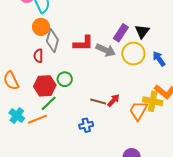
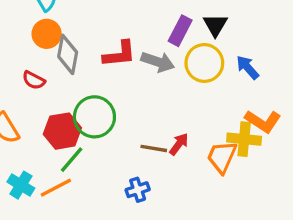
red semicircle: (38, 56) -> (34, 80), moved, turned -56
green circle: (65, 79) -> (94, 117), size x1.6

